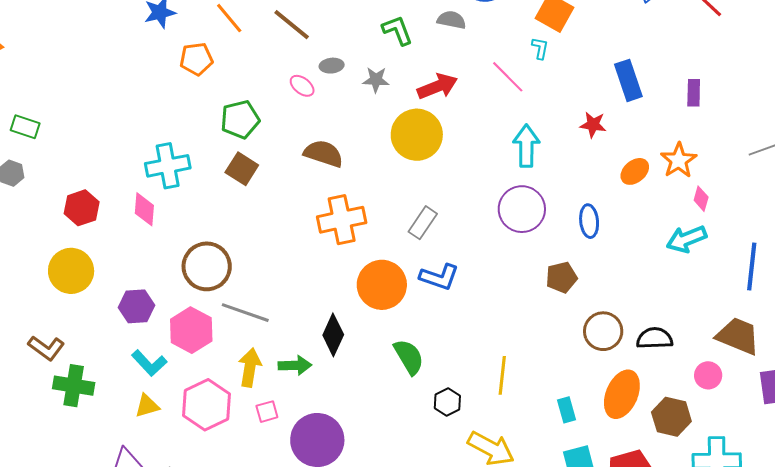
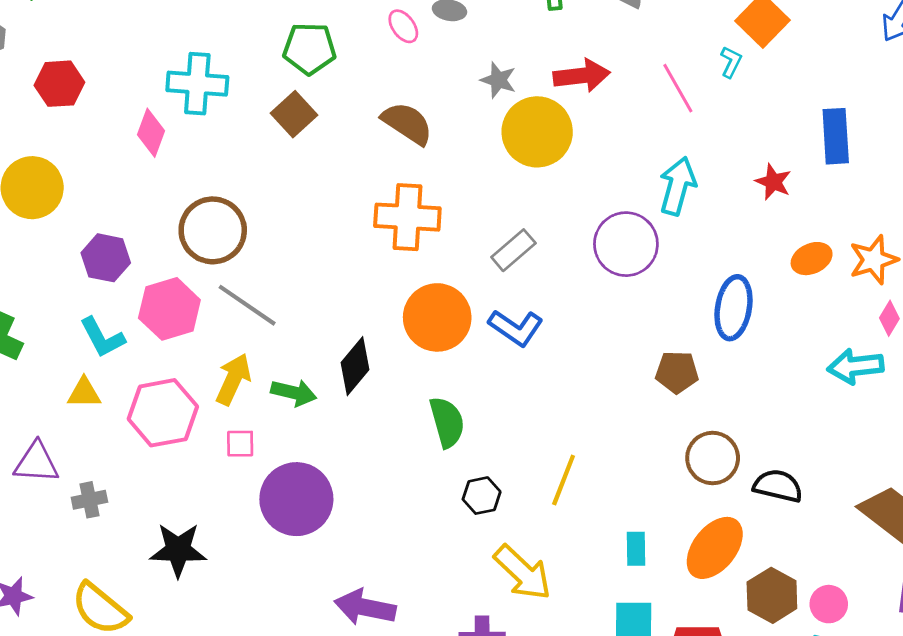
gray star: (376, 80) -> (498, 80), moved
red hexagon: (82, 208) -> (59, 84), moved
purple circle: (522, 209) -> (626, 244), moved
blue ellipse: (589, 221) -> (734, 308), size x1.4
pink circle: (708, 375) -> (829, 604), moved

